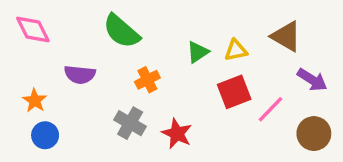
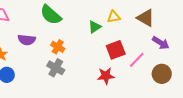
yellow triangle: (236, 50) -> (114, 17), moved
orange cross: (147, 80) -> (58, 47), moved, turned -32
red star: (177, 134) -> (106, 76), moved, turned -30

